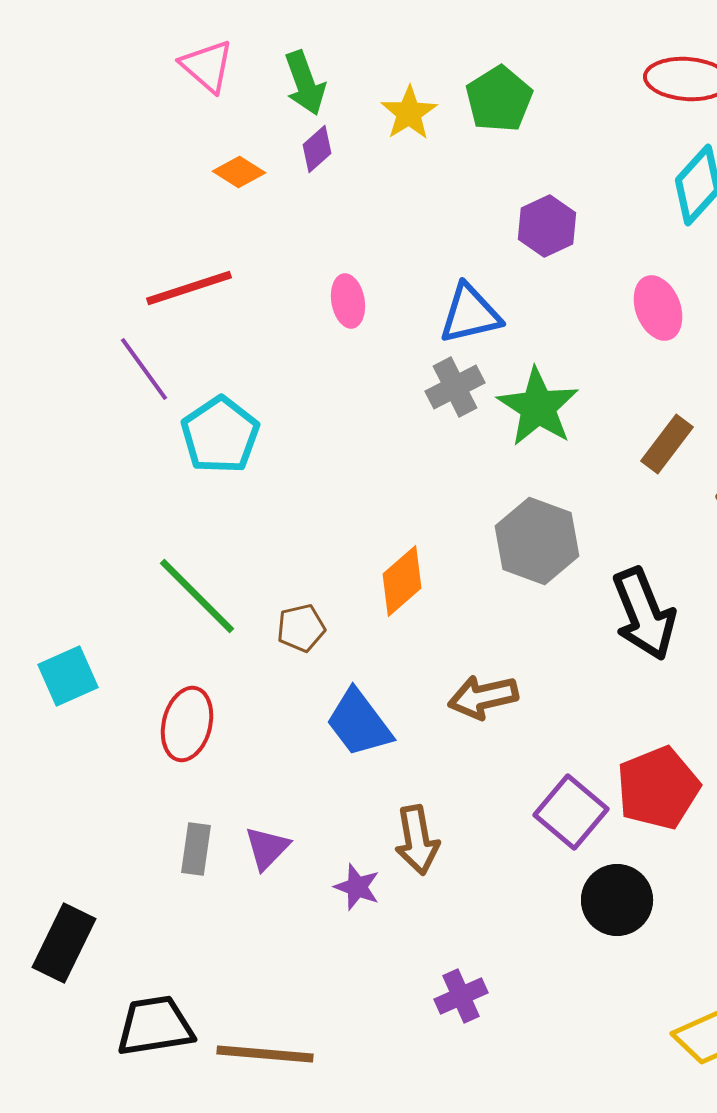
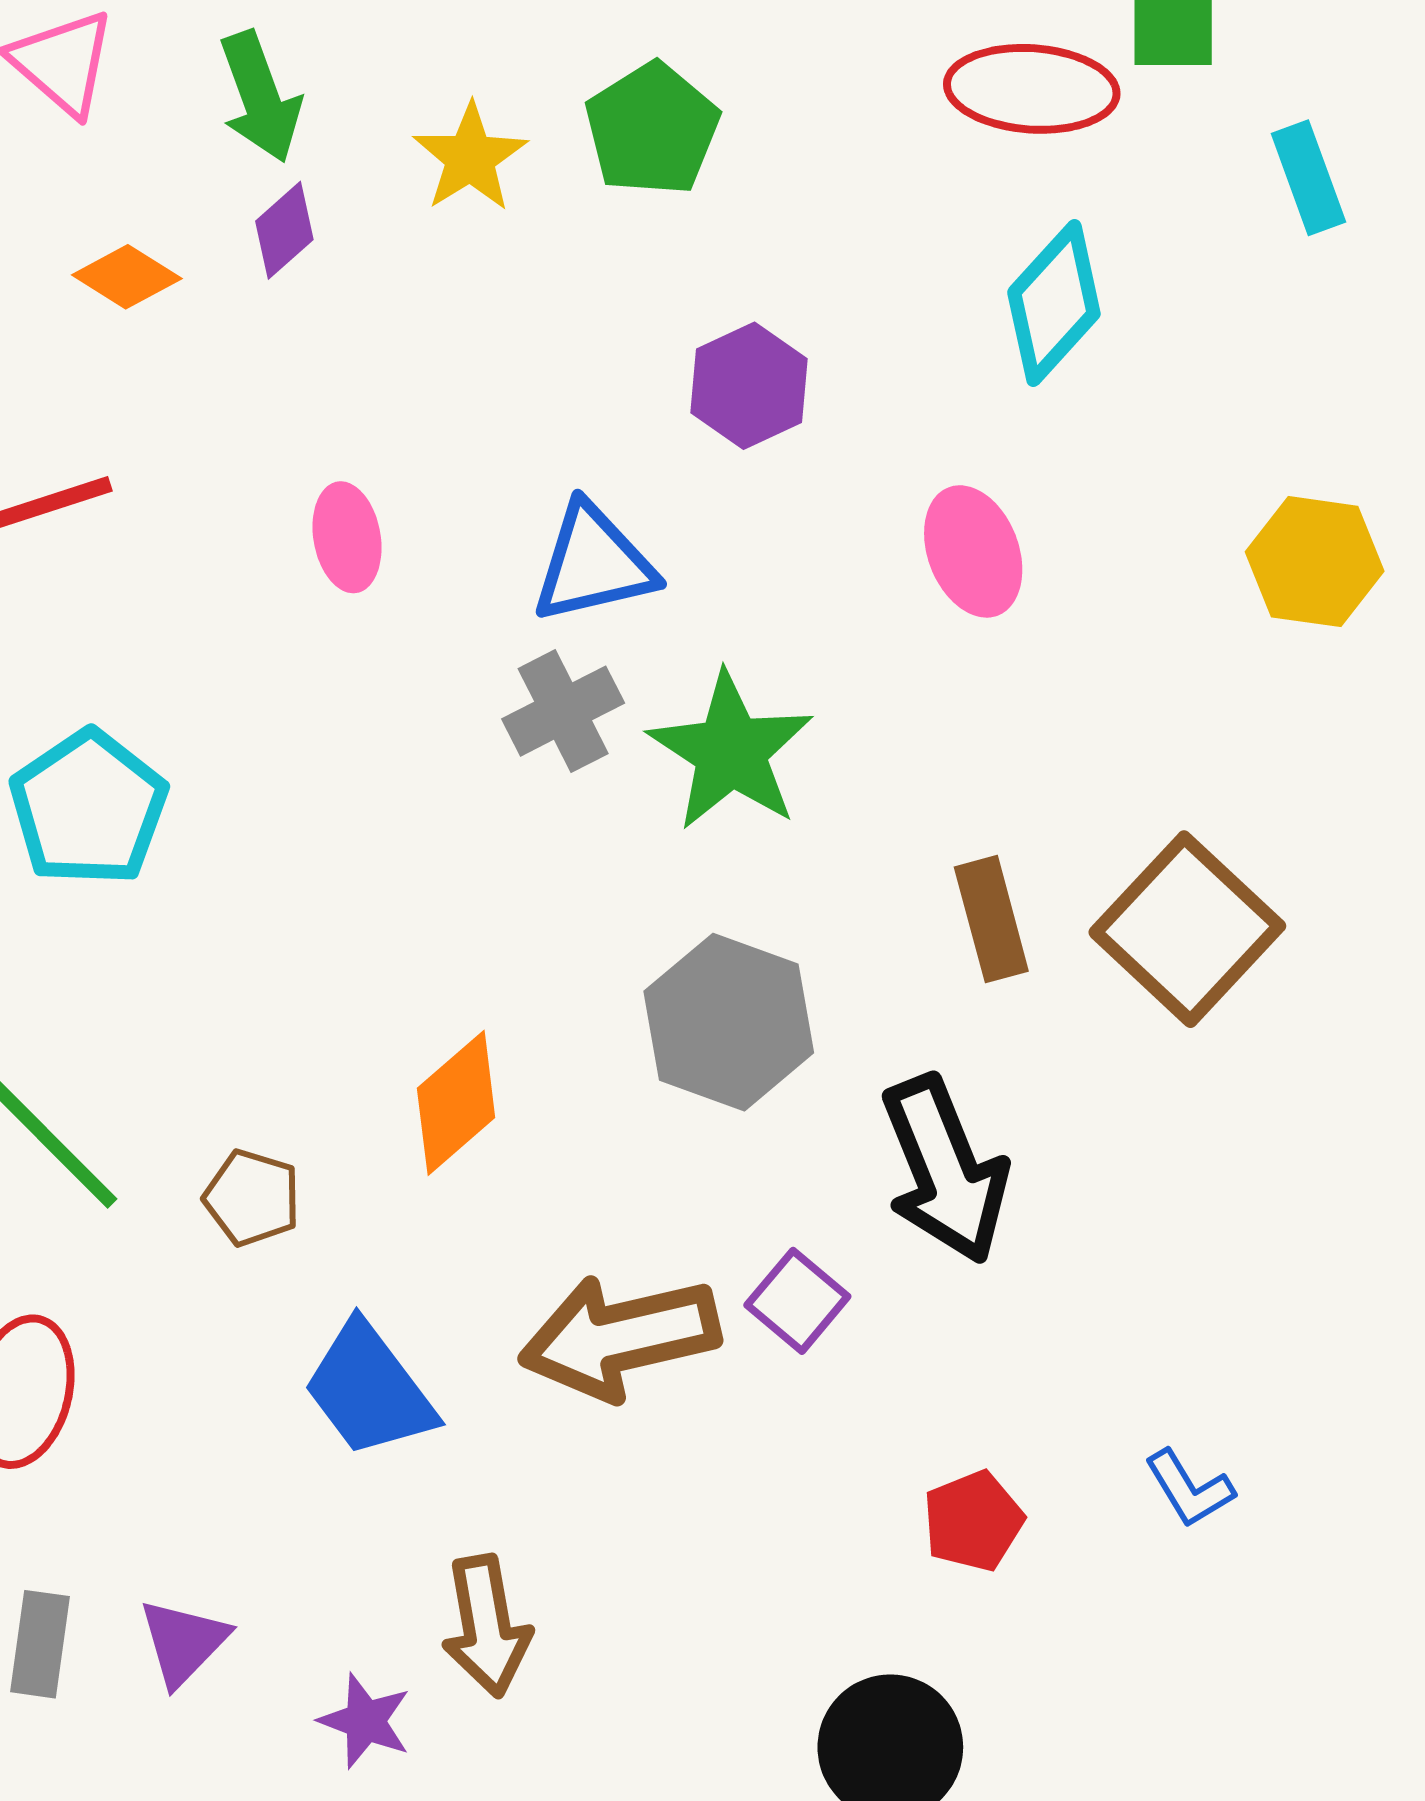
brown rectangle: (667, 444) -> (991, 919), moved, turned -52
brown pentagon: (301, 628) -> (252, 1198), turned 30
brown arrow: (483, 697) -> (620, 1337), size x1.4
red pentagon: (658, 788) -> (973, 1521), size x0.6
purple square: (571, 812) -> (797, 1301), moved, size x0.7

